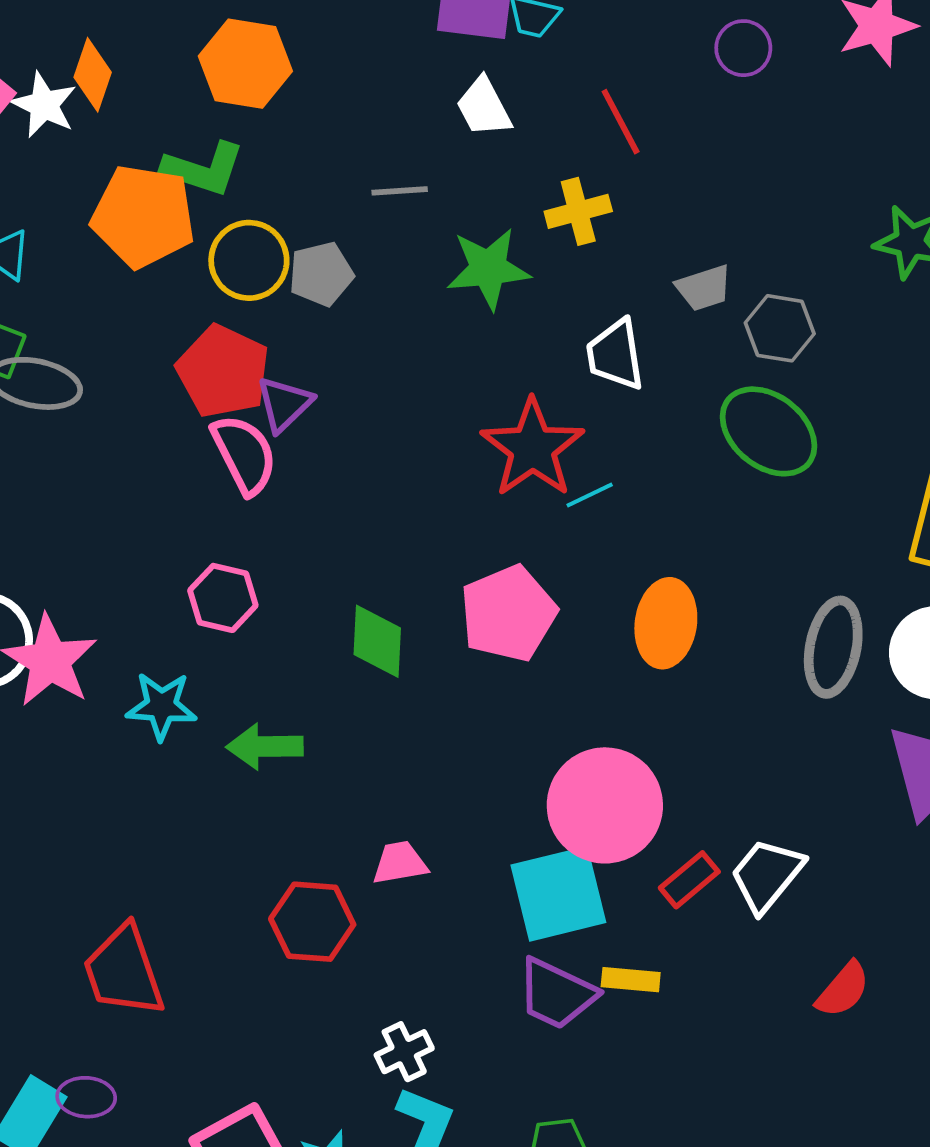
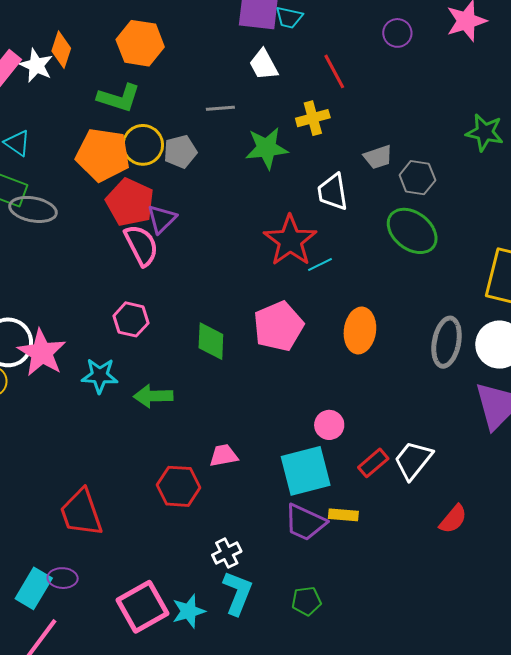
orange pentagon: (143, 216) -> (103, 155), moved
pink circle: (605, 805) -> (329, 425), size x0.5

